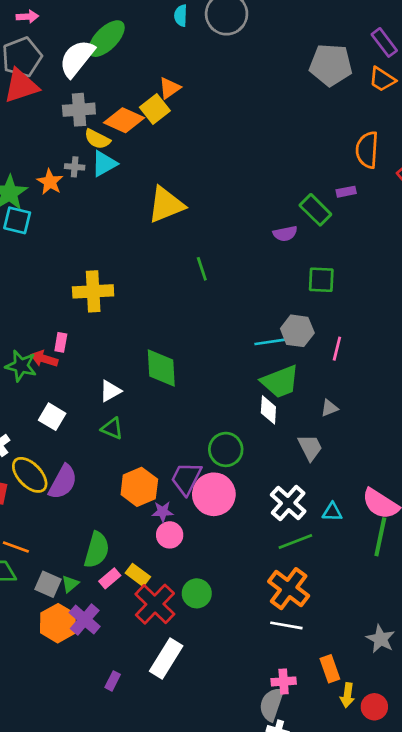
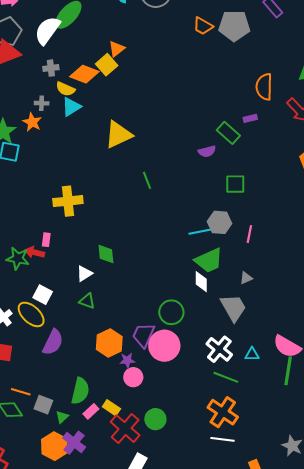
orange trapezoid: (382, 79) -> (203, 26), moved
gray cross: (79, 110) -> (51, 68), size x0.7
gray cross: (75, 167) -> (42, 103), moved
green diamond: (161, 368) -> (106, 254), moved, size x0.7
gray trapezoid: (310, 447) -> (233, 308), size x1.4
yellow ellipse: (30, 475) -> (31, 314), moved
green line: (295, 541) -> (226, 377), turned 45
gray square: (48, 584) -> (43, 405), moved

